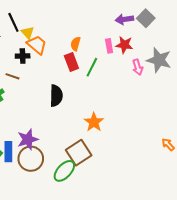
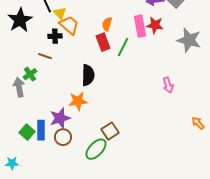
pink rectangle: (109, 46) -> (140, 26), size x1.5
pink arrow: (138, 67) -> (168, 85), moved
orange star: (94, 122) -> (78, 101), moved, turned 30
brown square: (79, 153) -> (110, 131), size x0.7
brown circle: (31, 159) -> (63, 137), size x0.7

